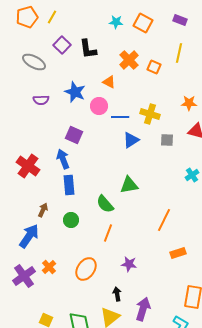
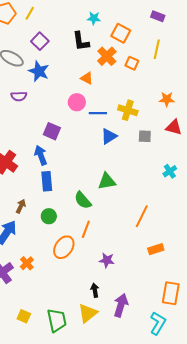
orange square: (143, 23) -> (121, 33), moved
black L-shape: (88, 49) -> (81, 41), moved
blue star: (75, 92) -> (39, 71), moved
orange ellipse: (86, 269) -> (64, 247), moved

